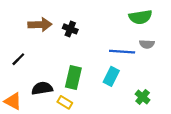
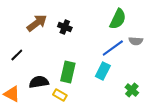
green semicircle: (140, 17) -> (118, 19), moved, turned -55
brown arrow: (40, 25) -> (37, 23), turned -35
blue line: (122, 52) -> (113, 48), turned -40

